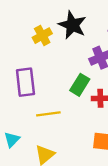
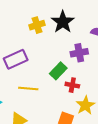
purple rectangle: (25, 82) -> (16, 59), turned 60

